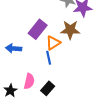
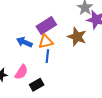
orange triangle: (53, 43) -> (46, 42), moved
blue arrow: (14, 48) -> (24, 42), moved

